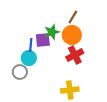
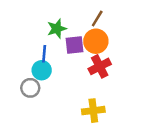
green star: (52, 32) -> (57, 29), moved
purple square: (43, 40) -> (74, 45), moved

